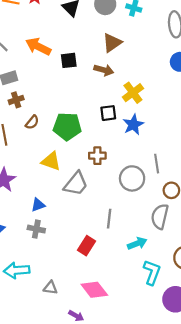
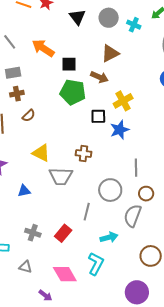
green pentagon: (67, 126) -> (73, 92), moved
gray circle: (132, 178) -> (110, 190), moved
gray trapezoid: (76, 184) -> (61, 176), turned 45
gray cross: (36, 229) -> (33, 233), moved
cyan L-shape: (152, 272) -> (96, 264), moved

